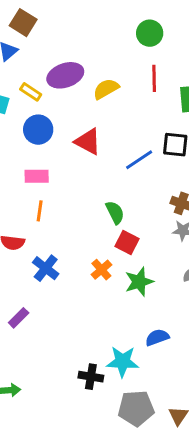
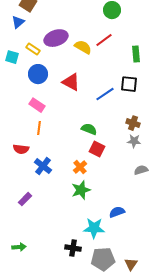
red line: (154, 78) -> (104, 40), moved, turned 54
yellow semicircle: (106, 89) -> (83, 47), turned 60
pink rectangle: (37, 176) -> (37, 105), turned 35
green semicircle: (115, 212) -> (89, 129), turned -42
green star: (139, 282) -> (81, 190), moved
black cross: (91, 377) -> (73, 248), moved

